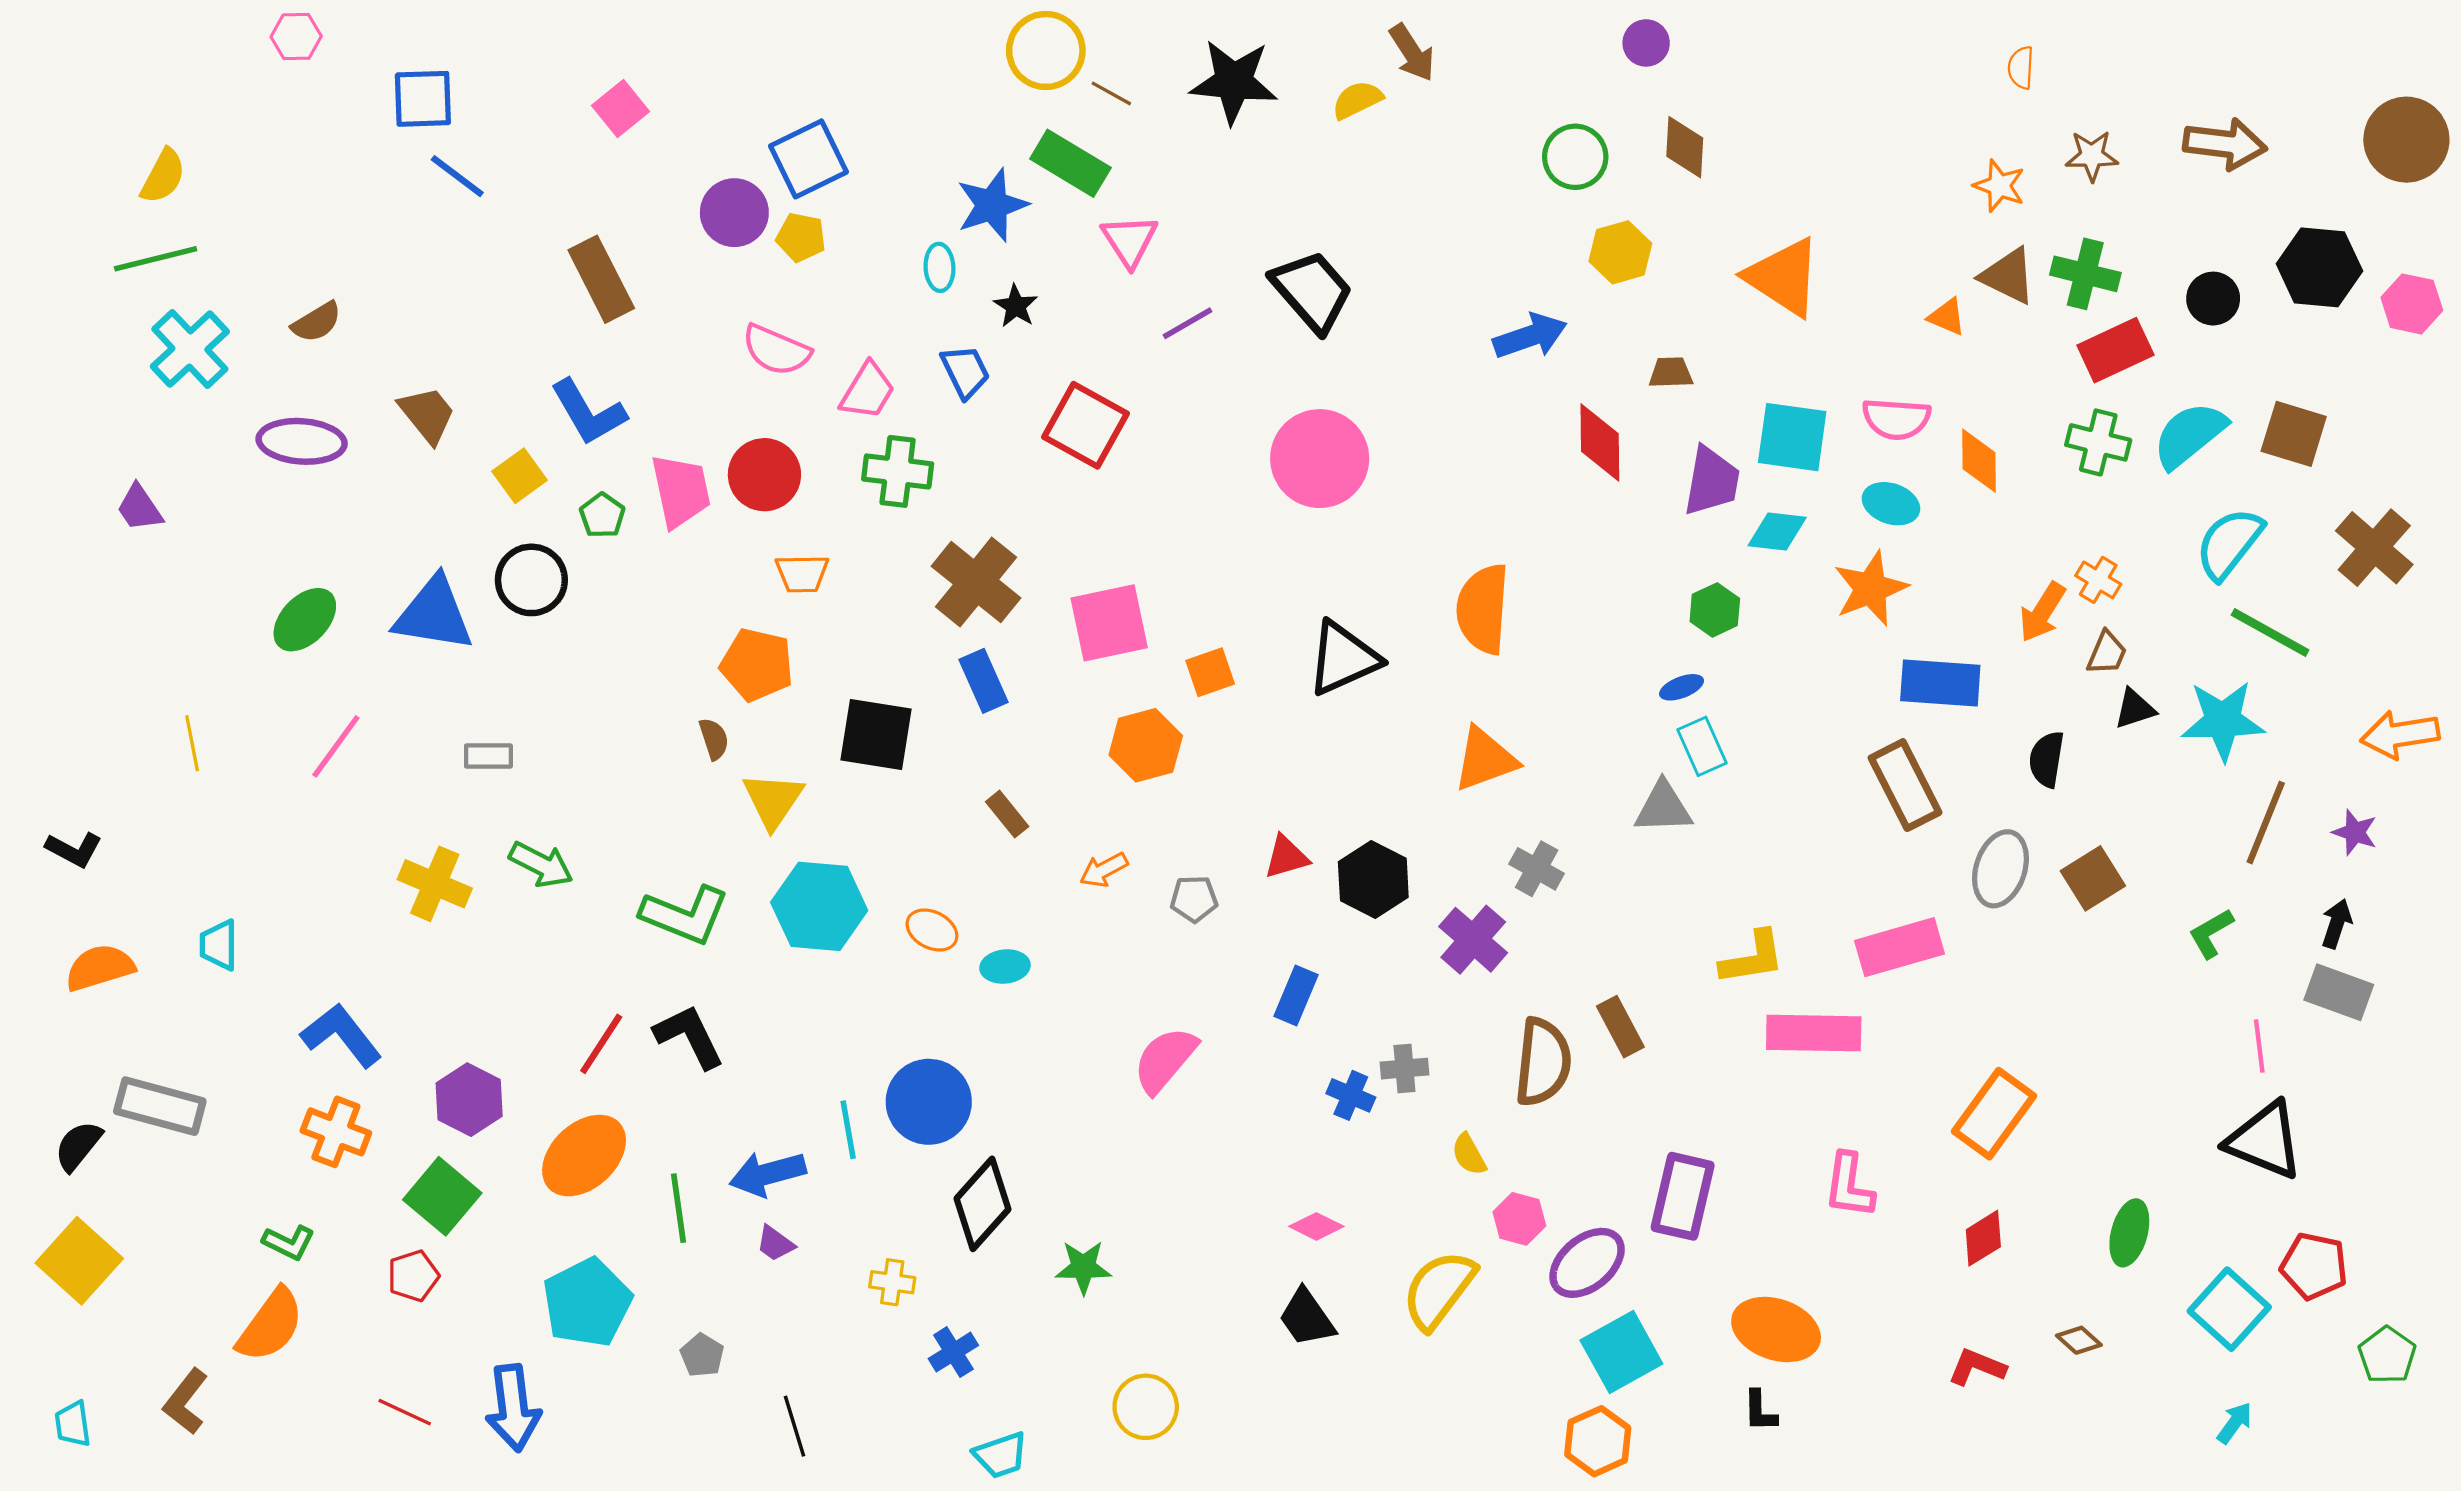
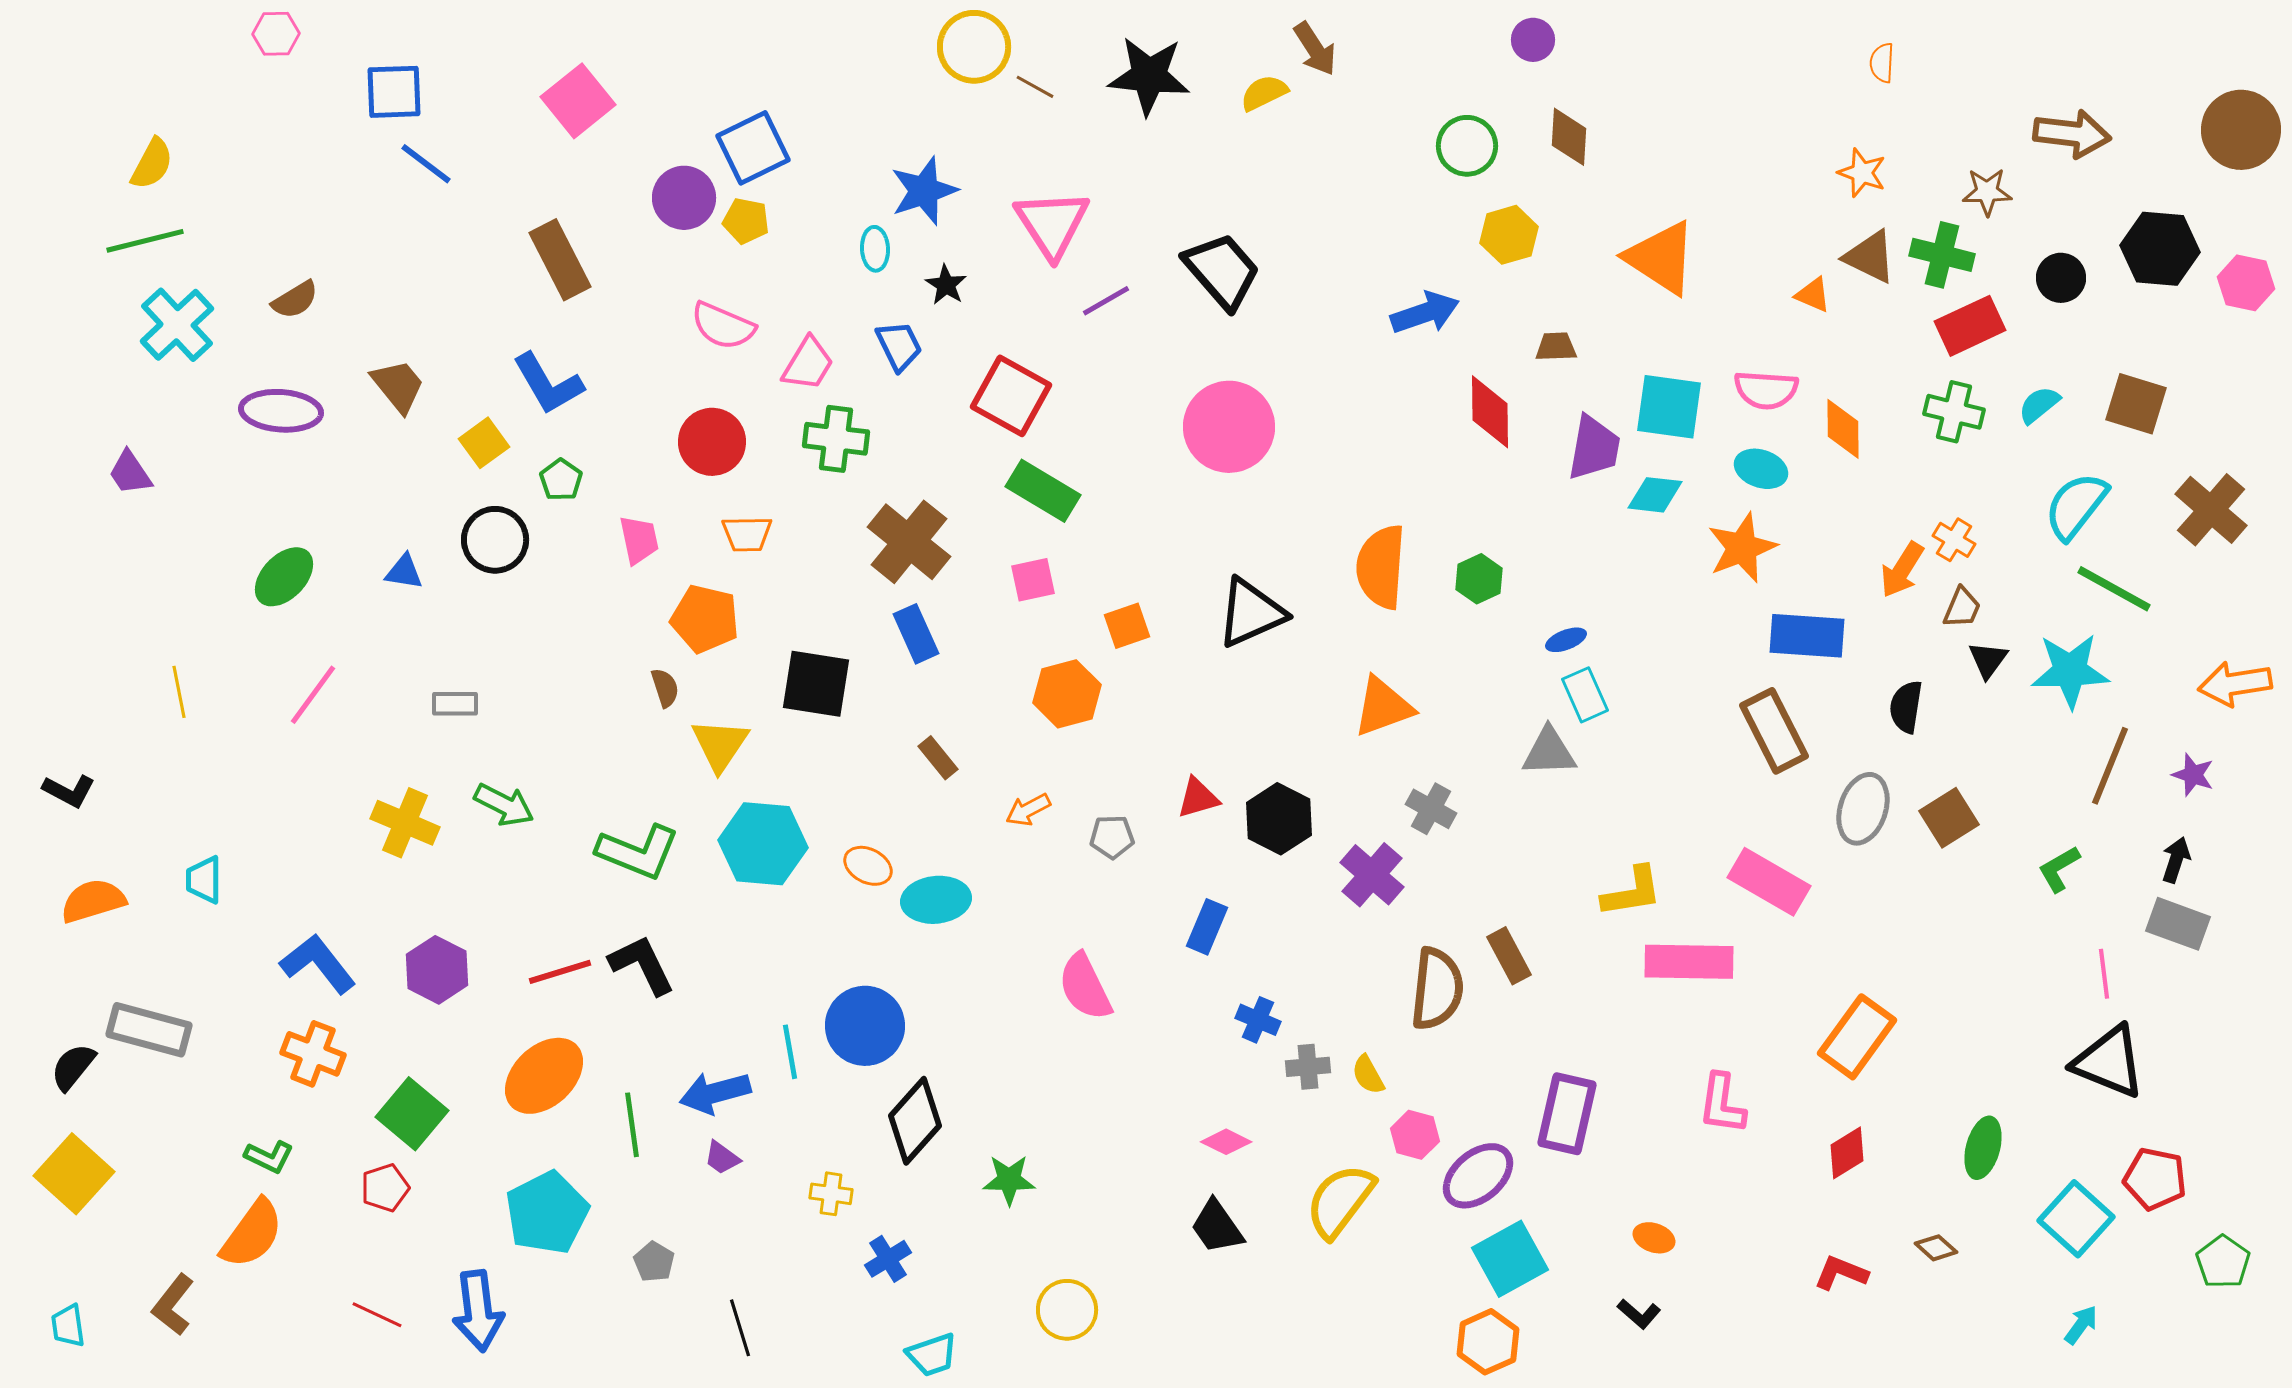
pink square: (621, 108) -> (578, 101), size x1.4
brown star: (2092, 156) -> (1987, 192), moved
green rectangle: (1070, 163) -> (1043, 491), moved
pink triangle: (1130, 241) -> (1052, 224), size x1.4
cyan semicircle: (2189, 435) -> (2039, 405), size x0.6
pink trapezoid: (681, 491) -> (639, 540), moved, size x0.7
green hexagon: (1715, 610) -> (1479, 579), moved
blue triangle: (434, 614) -> (404, 572), size x0.5
pink square: (1109, 623) -> (1033, 580), size x0.6
black triangle: (2135, 709) -> (1988, 660), turned -36
pink rectangle: (1900, 947) -> (1769, 882), turned 46
cyan ellipse: (1005, 967) -> (936, 900), size x1.5
red line: (601, 1044) -> (560, 972), turned 40
pink semicircle: (1165, 1060) -> (1085, 987), turned -66
gray cross: (1404, 1069) -> (1308, 1067), moved
purple hexagon: (469, 1100) -> (437, 970), moved
orange ellipse: (1776, 1329) -> (1654, 1238), size x0.5
black L-shape: (1760, 1411) -> (1639, 1314), turned -48

